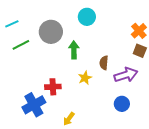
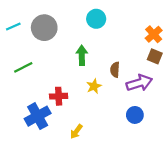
gray circle: (51, 32) -> (44, 28), moved
green line: (21, 45) -> (23, 67), moved

